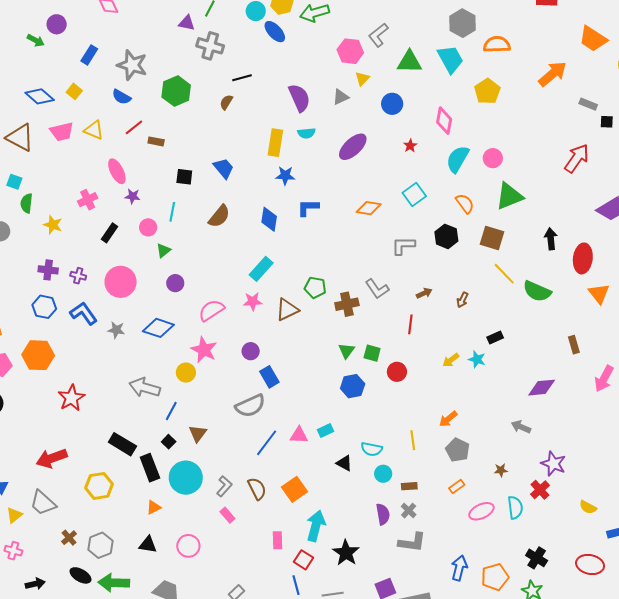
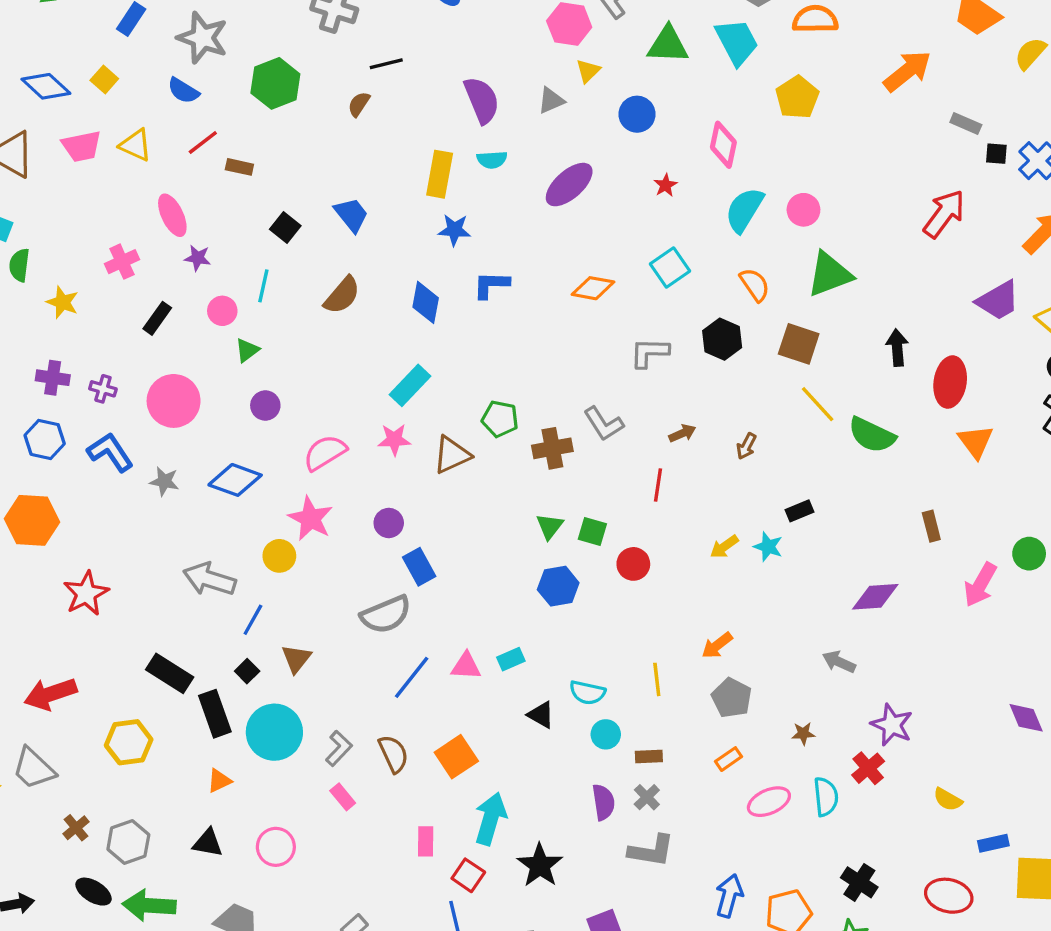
black square: (184, 177) -> (285, 228), turned 30

